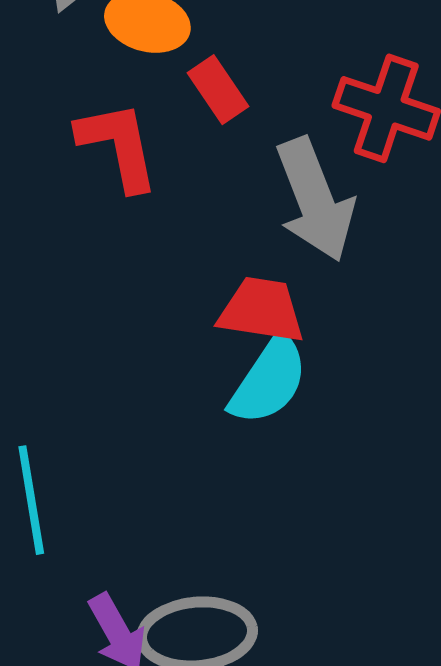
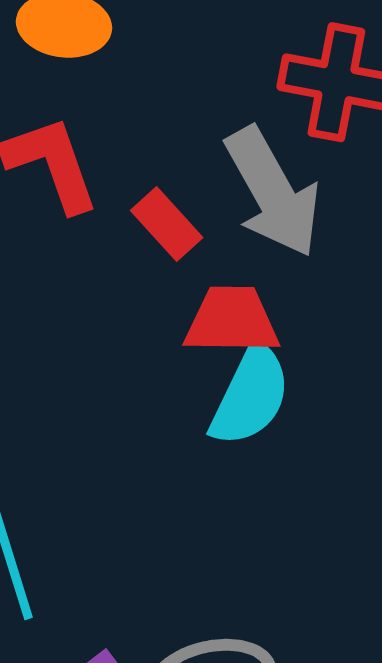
red rectangle: (218, 90) -> (167, 224), moved

